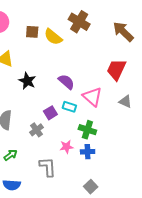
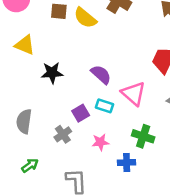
black star: (27, 81) -> (52, 73), turned -30
green cross: (87, 130) -> (143, 136), moved
pink star: (67, 147) -> (100, 142), moved

